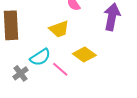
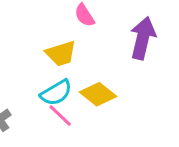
cyan semicircle: (40, 57) -> (56, 93), moved

